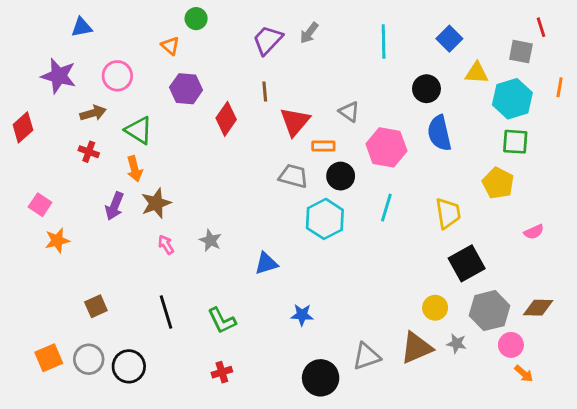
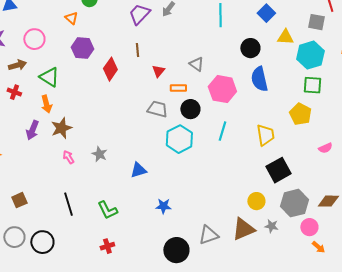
red triangle: (295, 122) -> (158, 71), size x0.6

